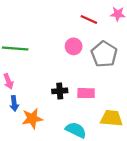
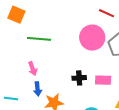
pink circle: (74, 46) -> (92, 38), size x1.6

